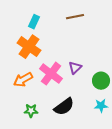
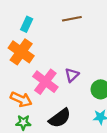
orange arrow: (23, 80) -> (21, 99), moved, turned -126

